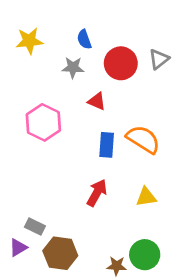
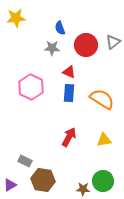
yellow star: (29, 41) -> (16, 18), moved
blue rectangle: (107, 145) -> (69, 93), moved
purple triangle: (18, 248) -> (10, 185), moved

